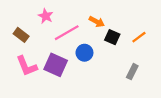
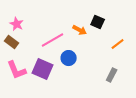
pink star: (46, 16) -> (17, 24), moved
black square: (112, 37) -> (98, 22), moved

